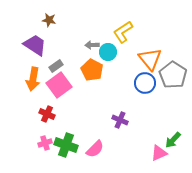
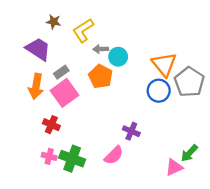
yellow L-shape: (123, 32) -> (83, 30), moved
pink cross: (45, 143) -> (49, 156), turned 32
pink semicircle: (95, 149) -> (114, 155), moved

